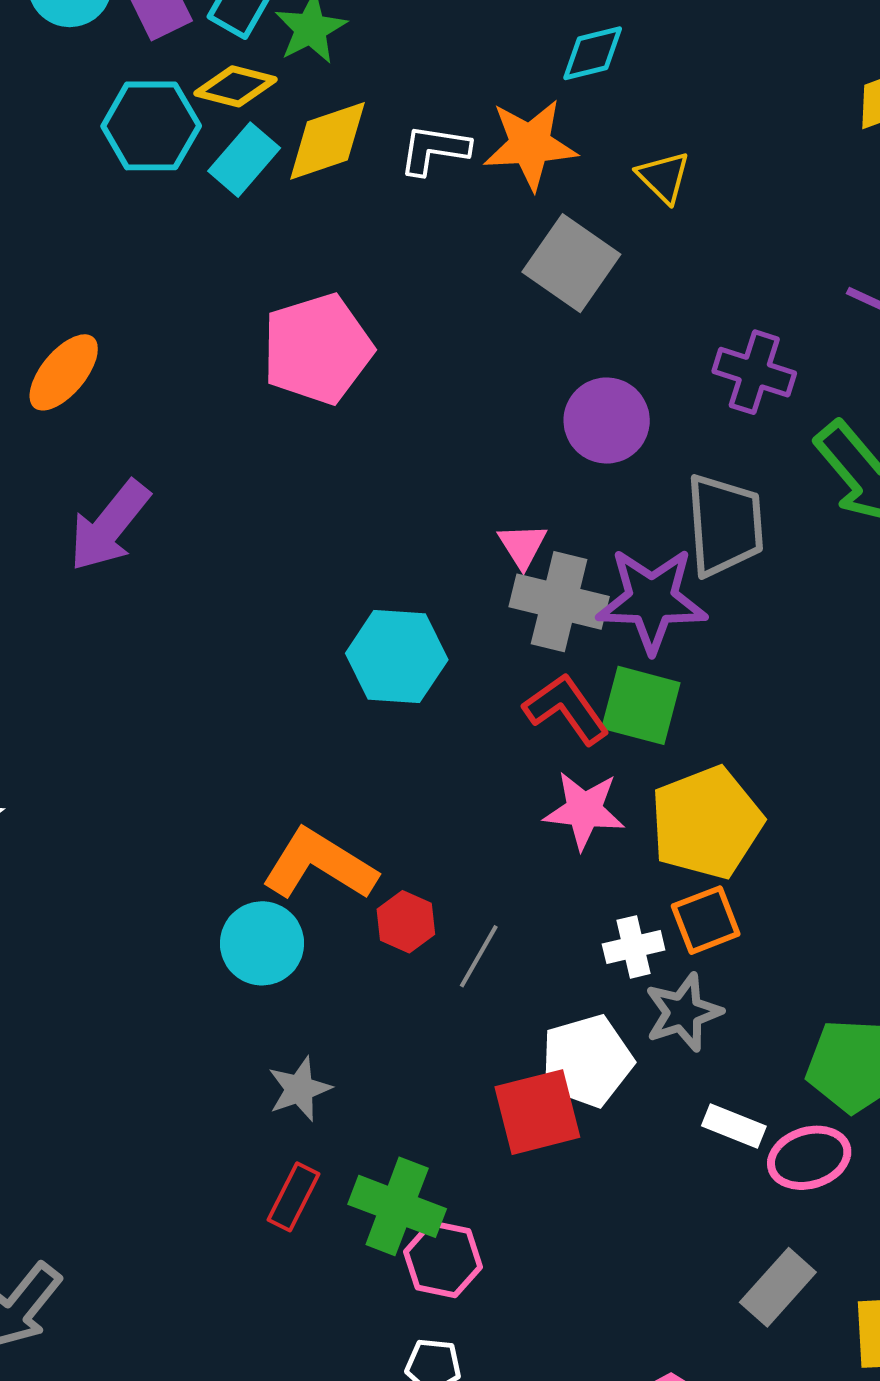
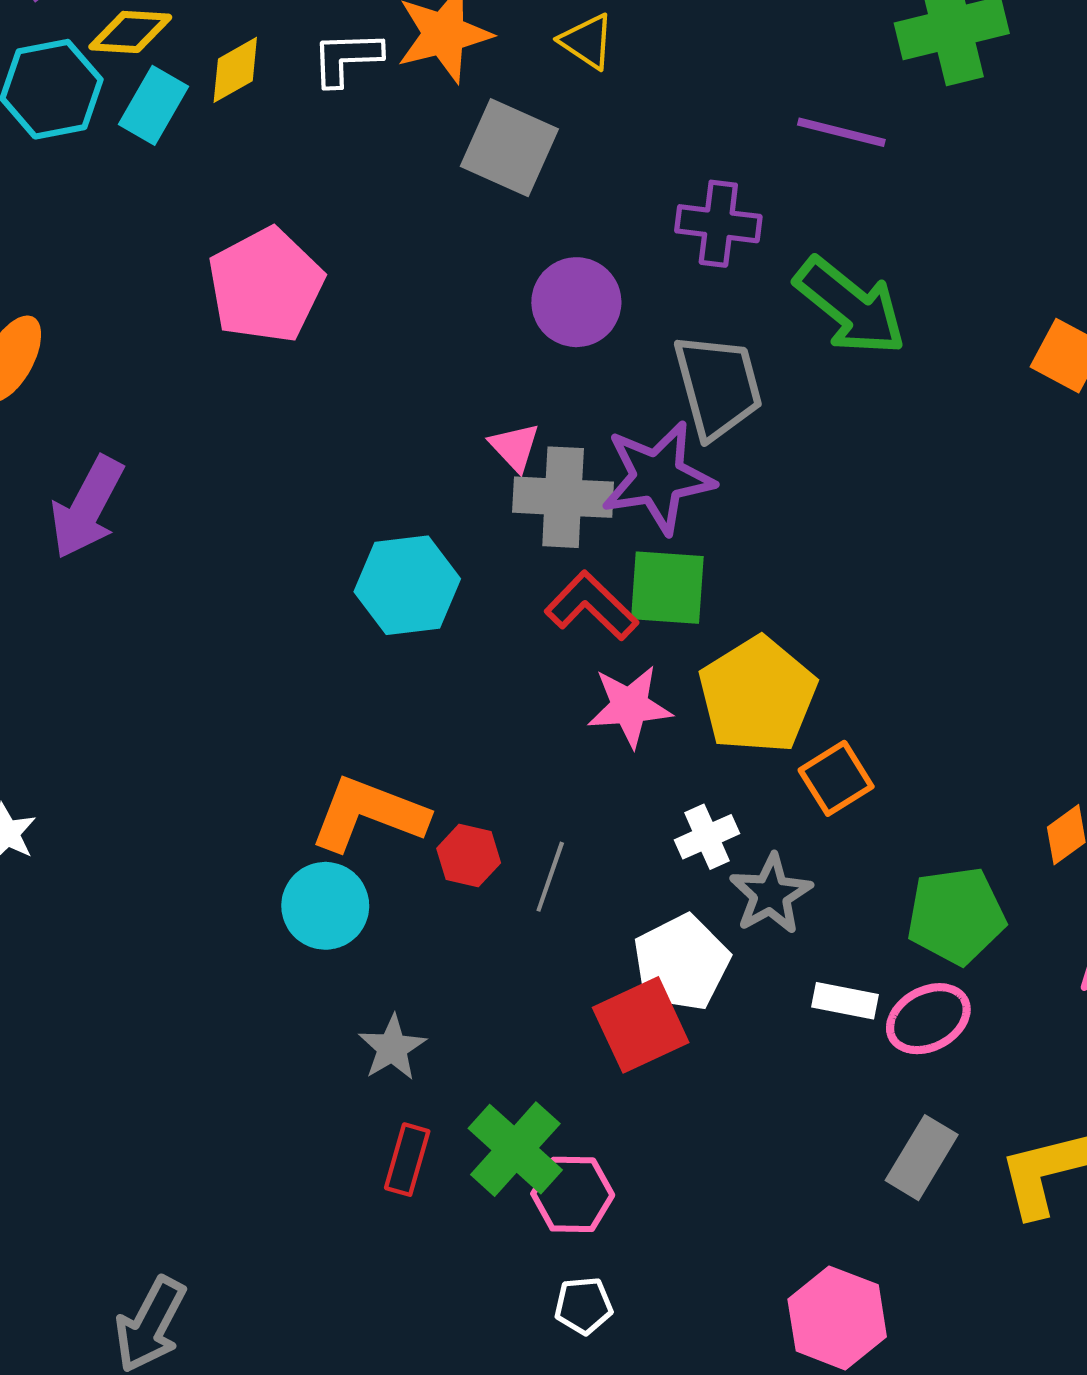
yellow diamond: (327, 141) -> (235, 70), size x0.7
orange square: (706, 920) -> (836, 778), moved
green cross: (397, 1206) -> (515, 1149), turned 32

